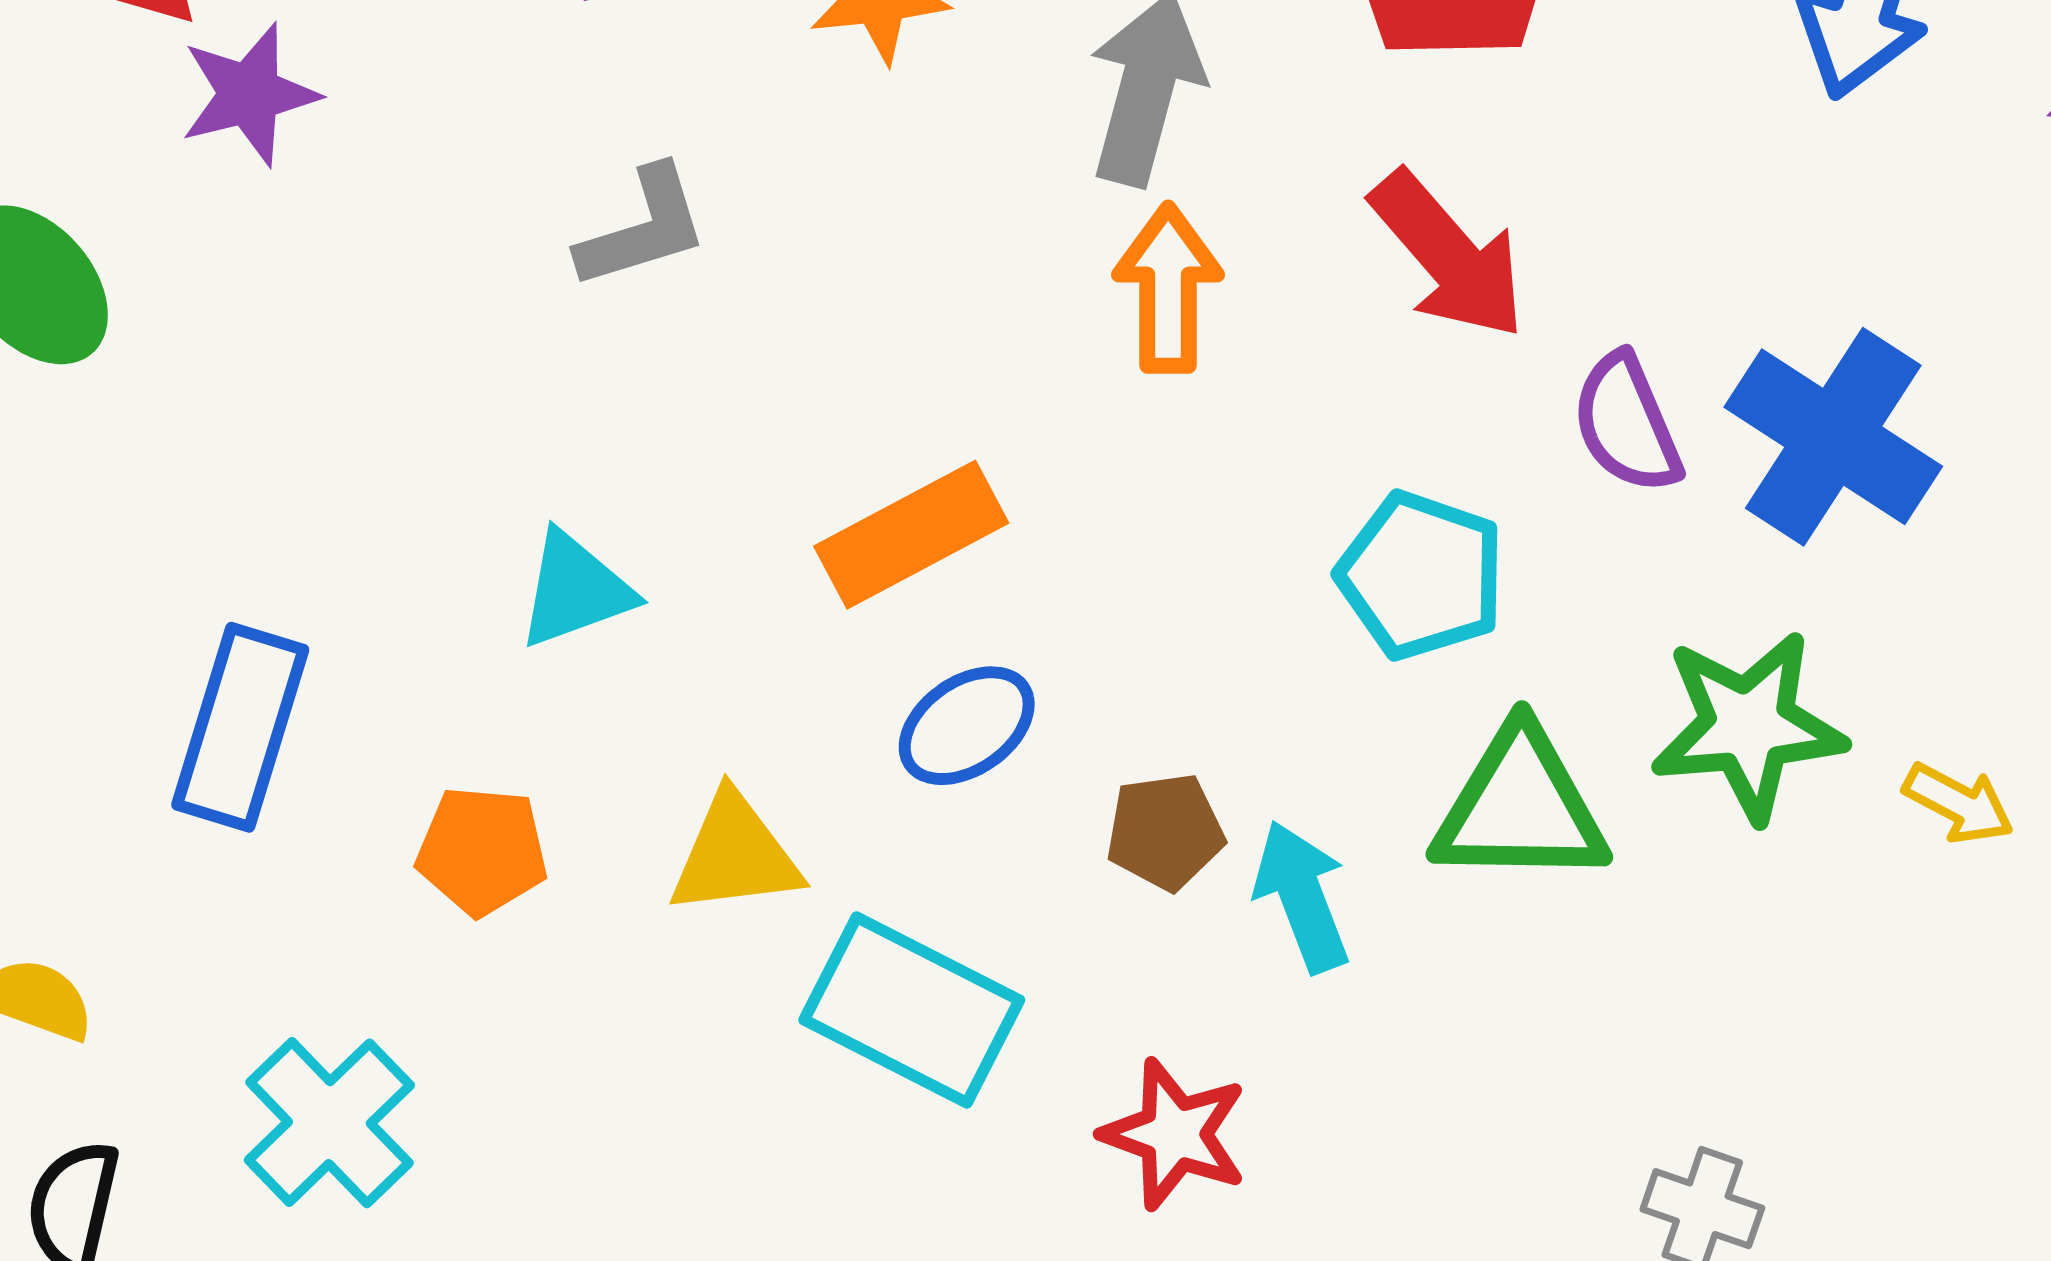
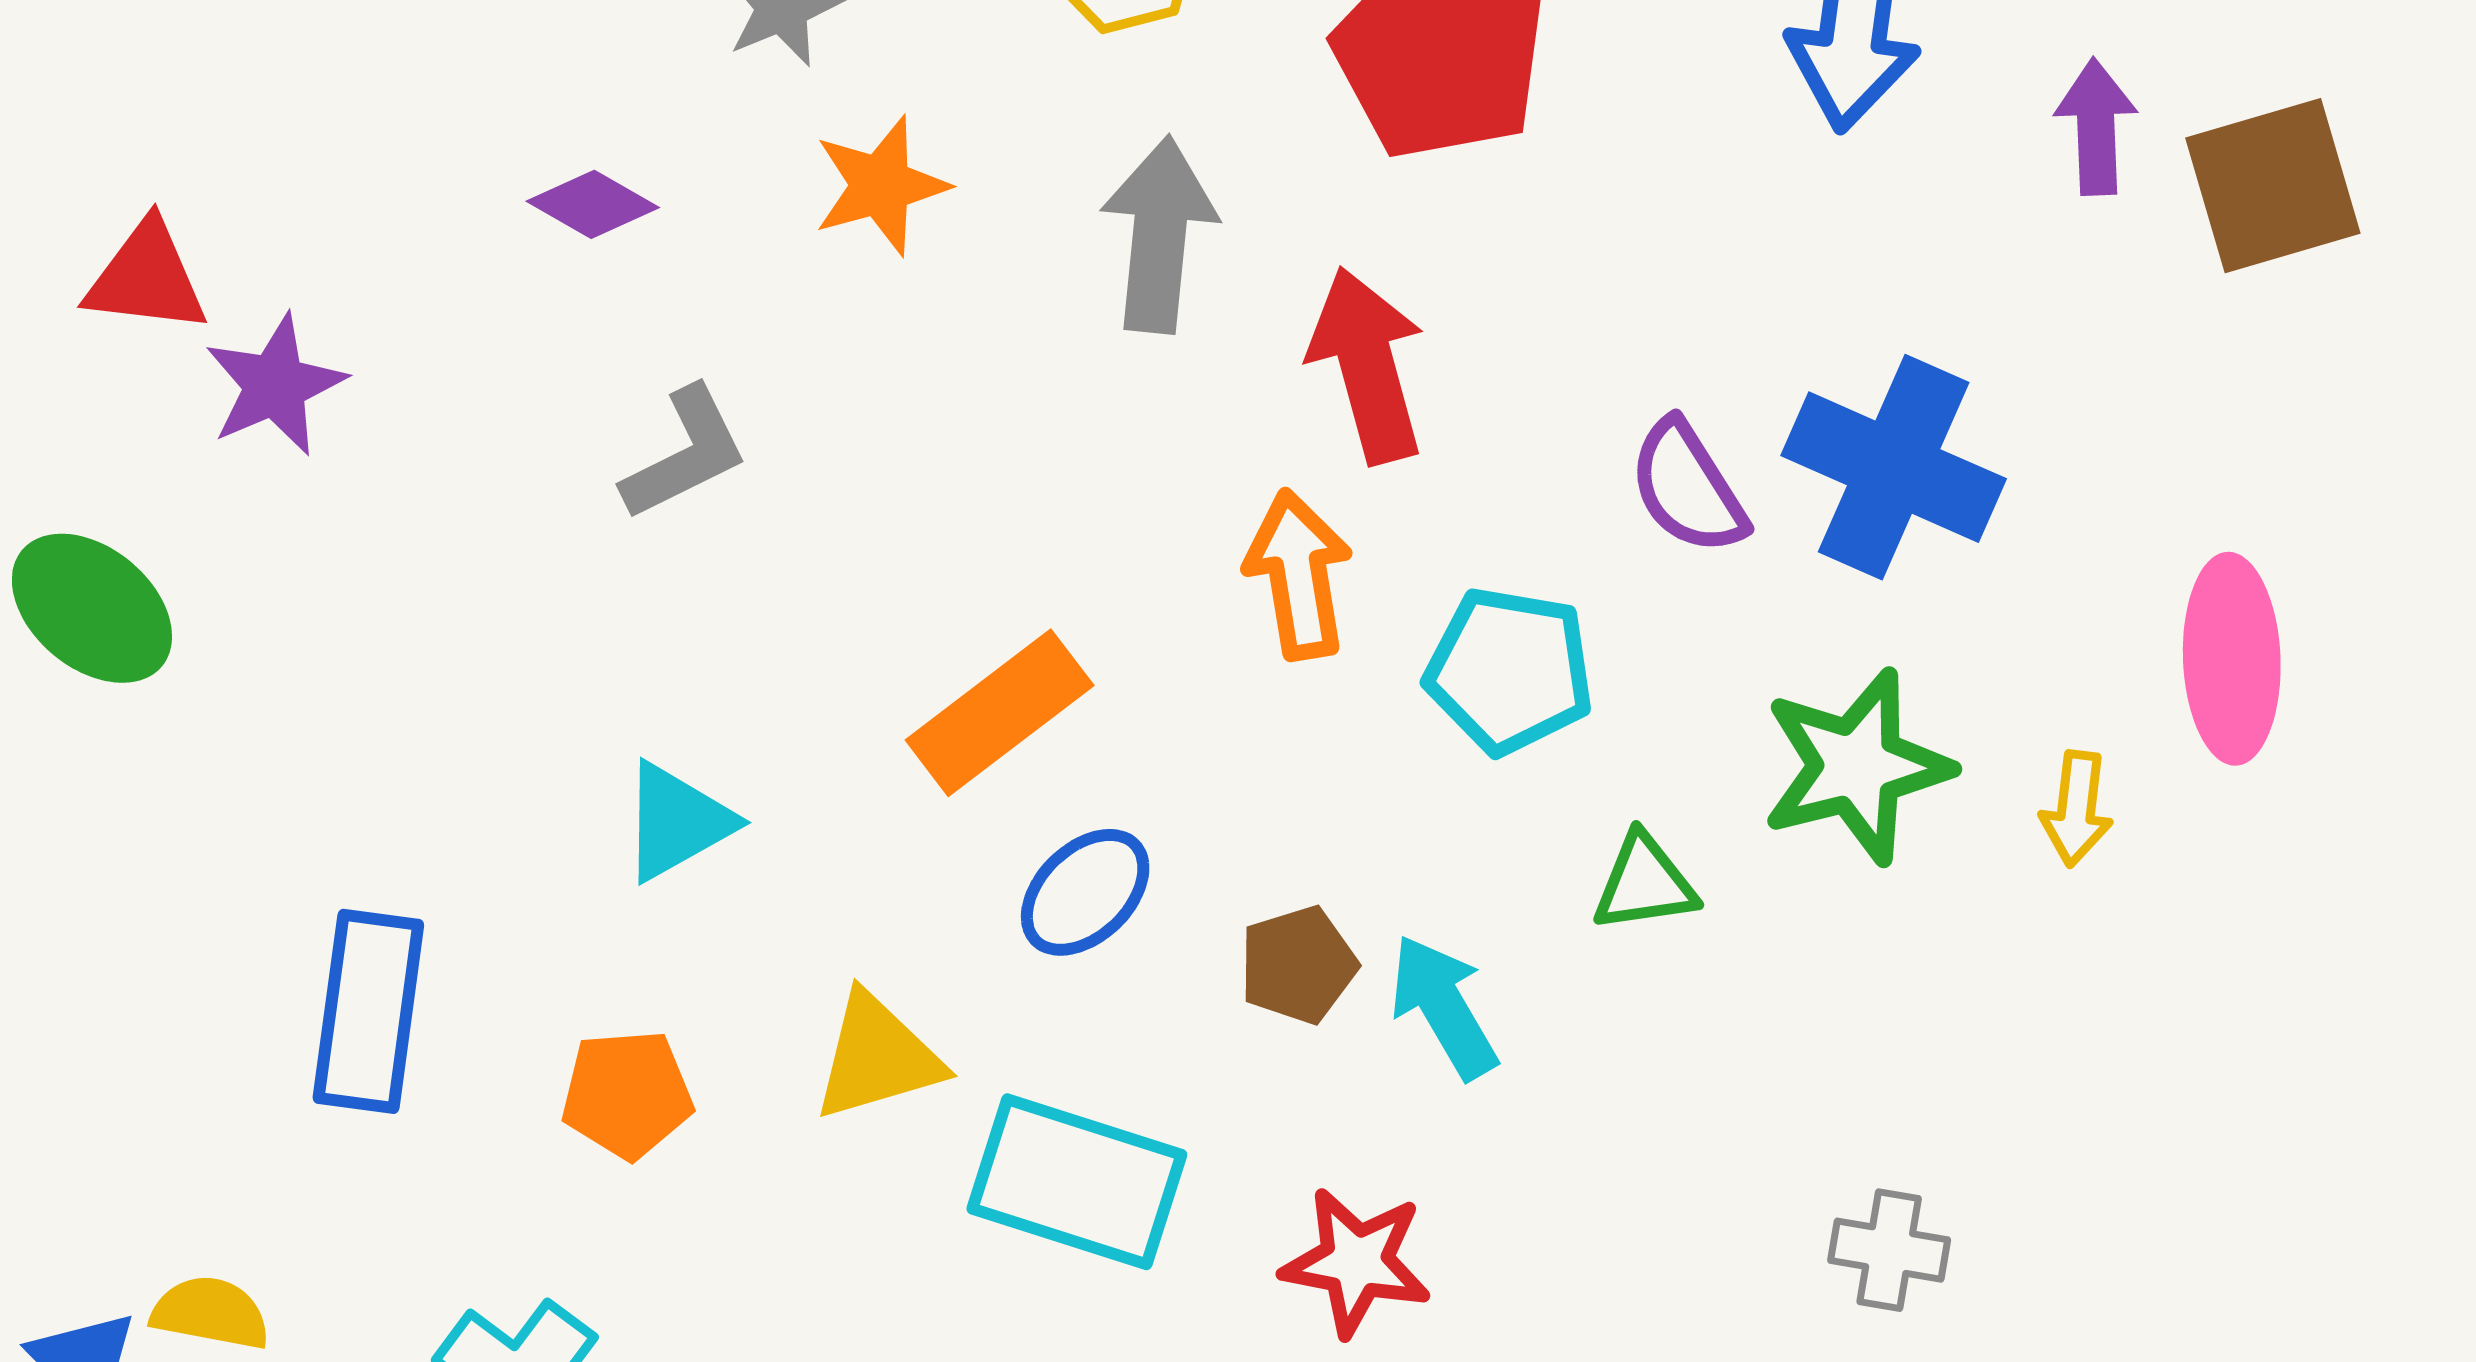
red arrow: (1448, 255) -> (1367, 365), moved, turned -145
orange arrow: (1168, 288) -> (1298, 575), moved
yellow arrow: (1959, 803) -> (2077, 809), turned 78
green triangle: (1520, 807) -> (1644, 883), size x0.6

